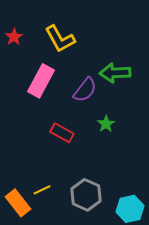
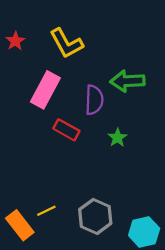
purple semicircle: (85, 90) -> (94, 100), turned -36
red rectangle: (62, 133) -> (66, 130), moved

